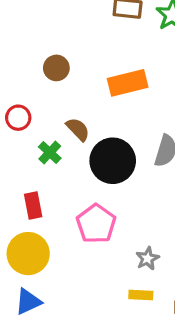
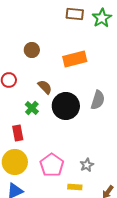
green cross: (50, 152) -> (32, 108), moved
pink pentagon: (96, 224) -> (52, 165), moved
yellow rectangle: (141, 295) -> (75, 187), moved

